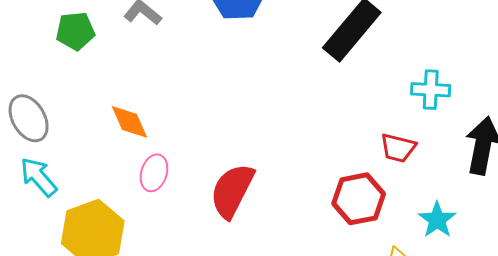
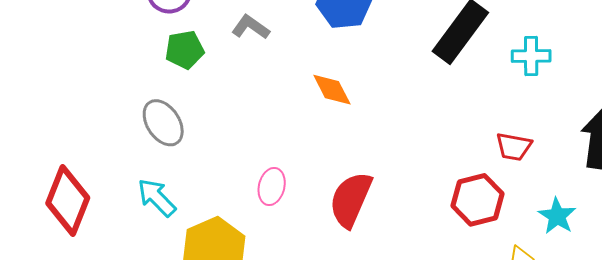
cyan cross: (431, 90) -> (531, 56), moved
gray ellipse: (29, 118) -> (163, 123), moved
orange diamond: (129, 122) -> (332, 90), moved

